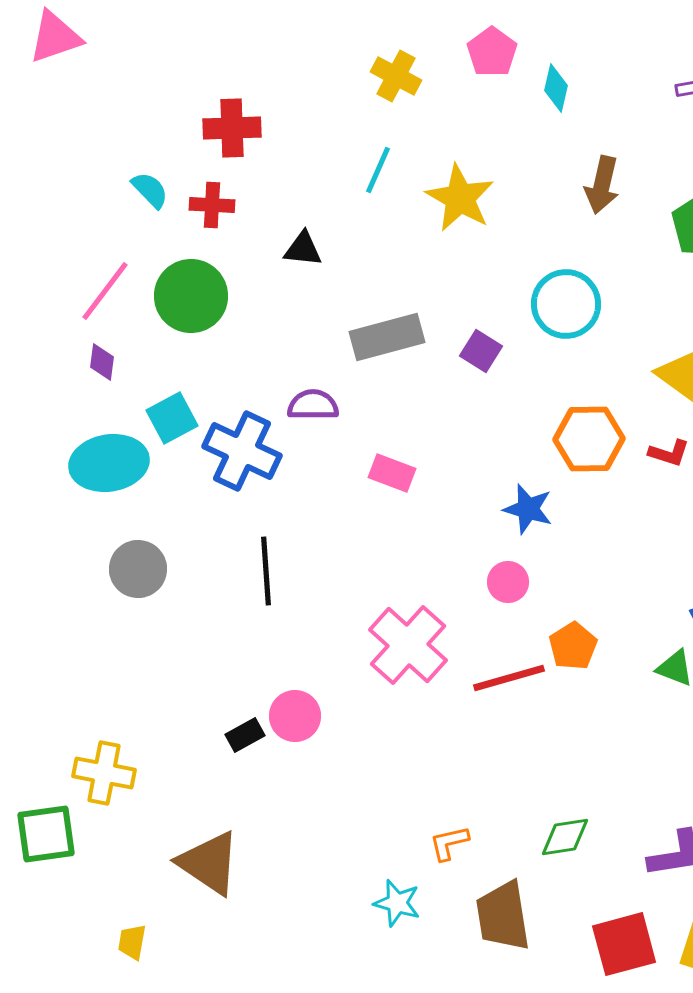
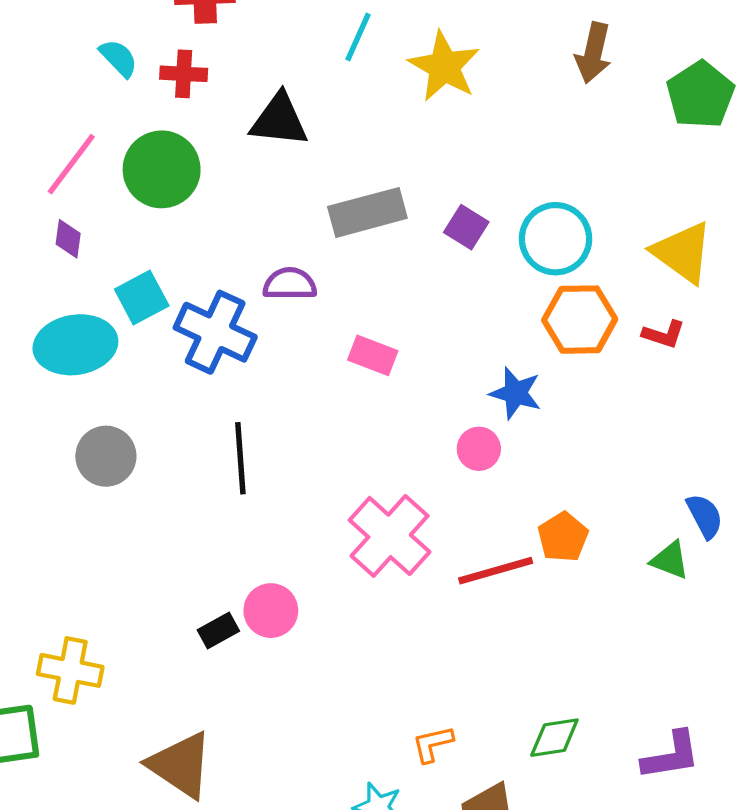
black triangle: (303, 249) -> (279, 120), size x1.5
cyan circle: (566, 304) -> (556, 239), moved
pink circle: (508, 582) -> (479, 449), moved

